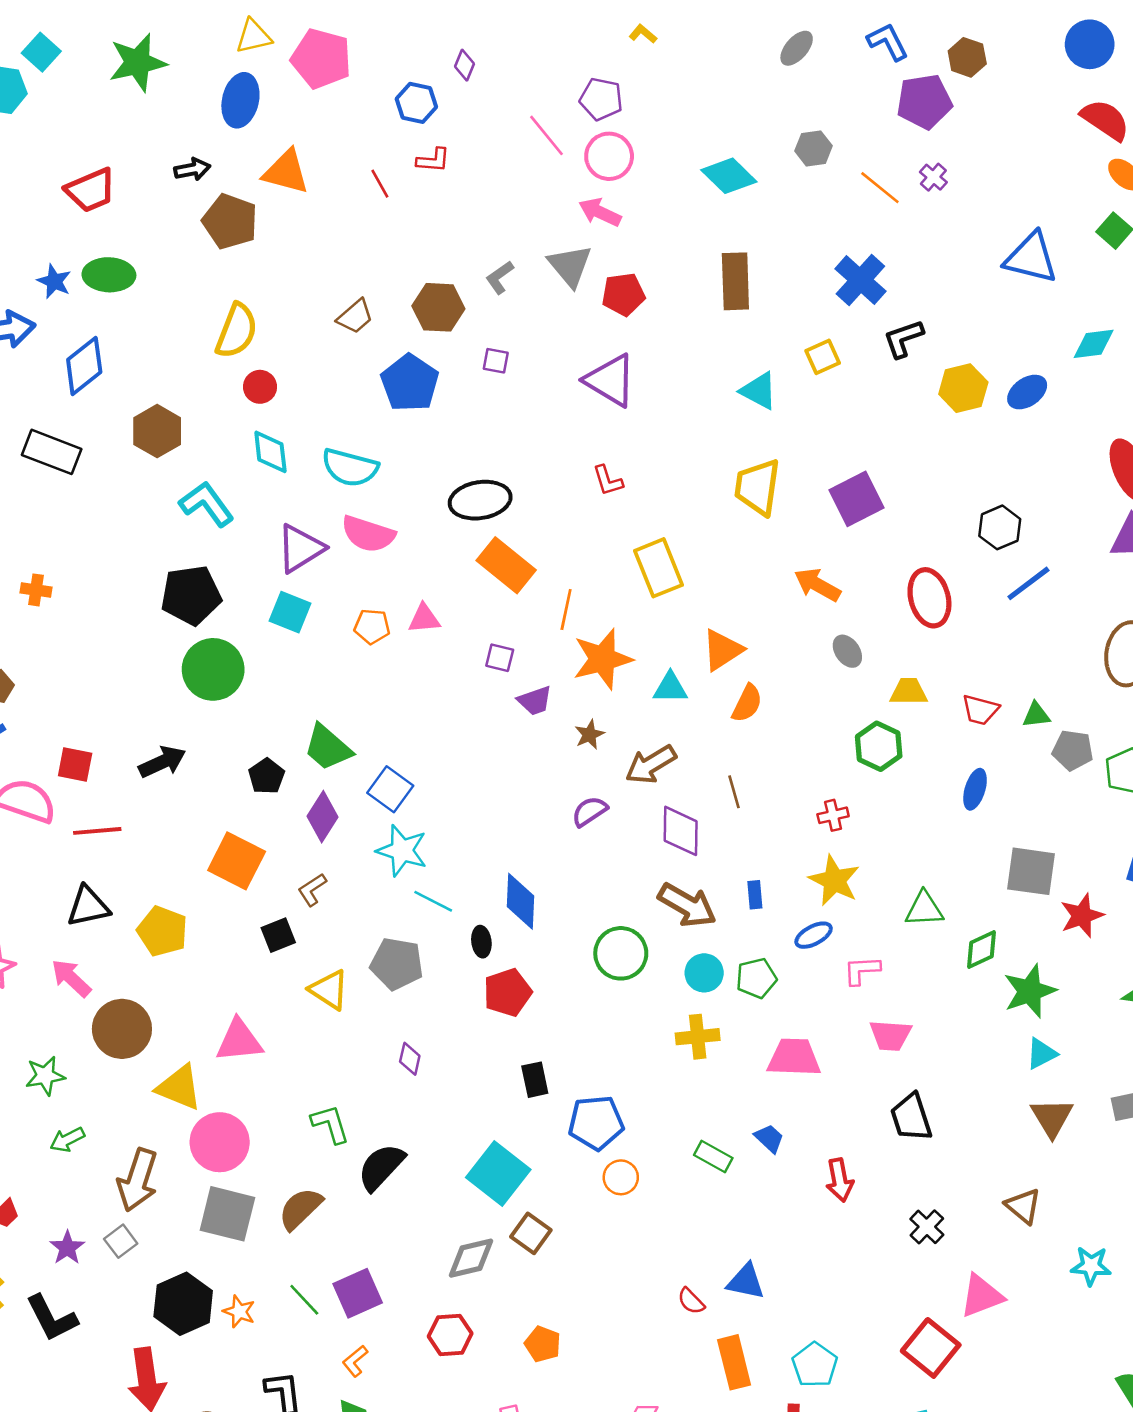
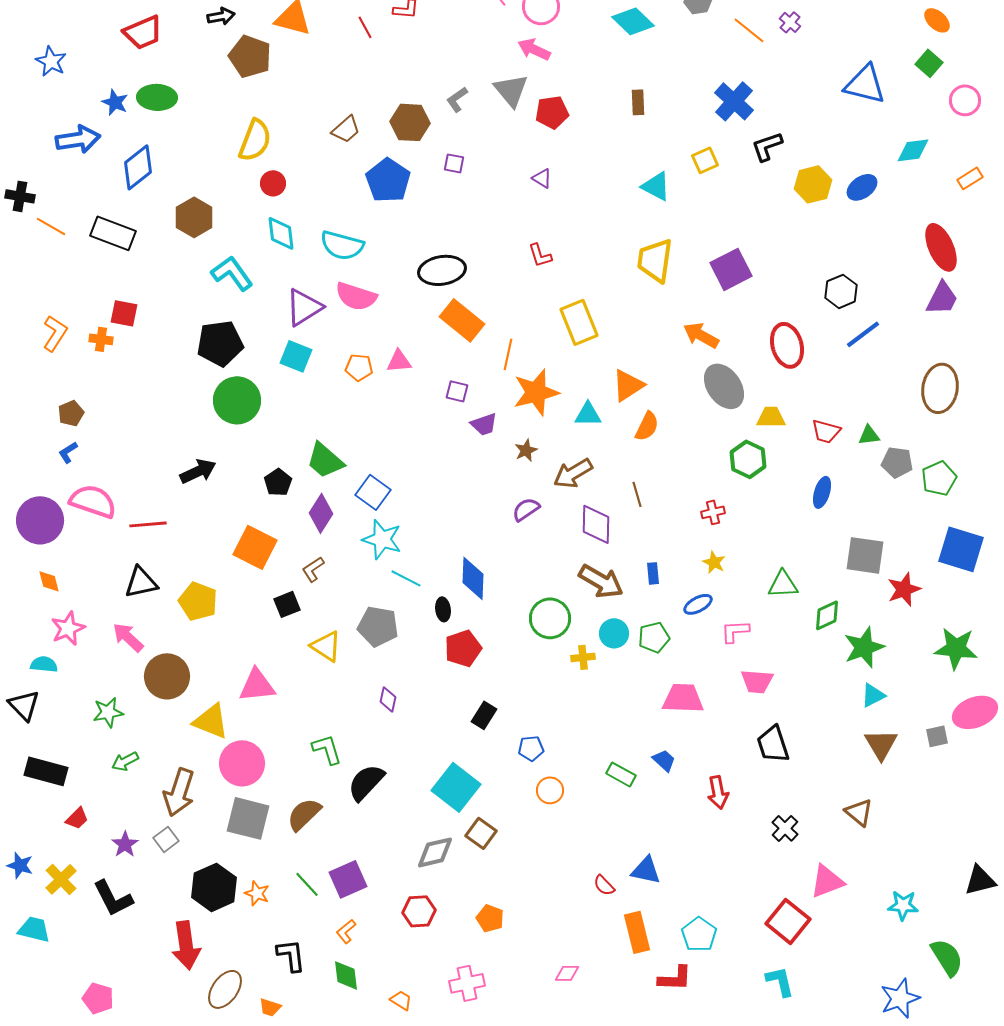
brown rectangle: (735, 281) -> (638, 102), size x0.6
purple triangle: (610, 380) -> (542, 178), size x0.5
gray ellipse: (847, 651) -> (724, 386), size x1.8
red square: (75, 765) -> (124, 313), moved
yellow star: (834, 880) -> (714, 562), size x0.6
yellow cross: (698, 1037) -> (583, 657), moved, size x0.7
black rectangle: (535, 1080) -> (484, 715), turned 44
blue pentagon: (596, 1123) -> (531, 748), size x0.6
cyan star: (1091, 1266) -> (903, 905), moved

